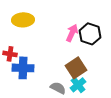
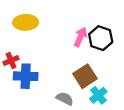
red cross: (10, 54) -> (11, 61), turned -32
cyan cross: (78, 85) -> (98, 95), moved

